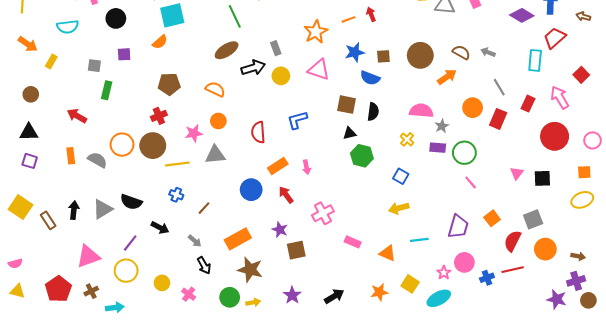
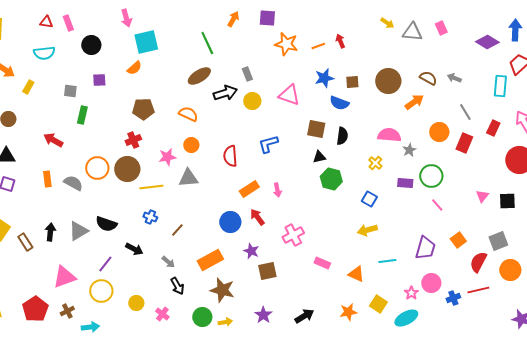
orange star: (316, 32) -> (286, 44), moved, turned -30
purple rectangle: (438, 148) -> (405, 183), moved
blue circle: (251, 190) -> (230, 222), moved

